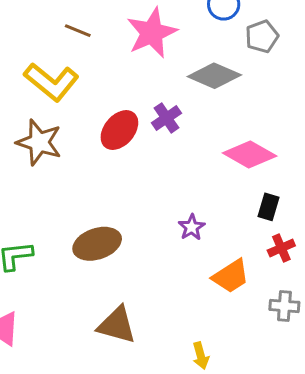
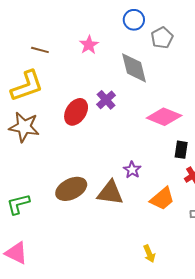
pink star: (152, 33) -> (89, 45), size x0.6
gray diamond: (214, 76) -> (134, 68), turned 60
yellow L-shape: (51, 82) -> (27, 86), turned -51
brown triangle: (117, 325) -> (110, 193), moved

